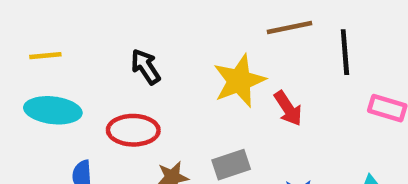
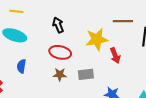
red ellipse: (133, 130) -> (60, 52), moved

